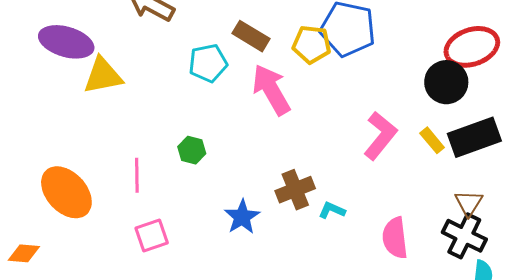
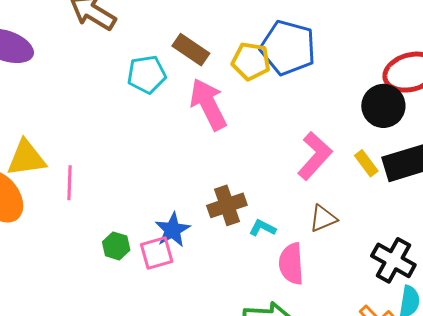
yellow triangle: (103, 76) -> (26, 158), moved
green hexagon: (192, 150) -> (116, 246), moved
brown triangle: (469, 203) -> (323, 218), moved, turned 32
pink square: (152, 235) -> (157, 253), moved
pink semicircle: (395, 238) -> (291, 264), moved

